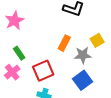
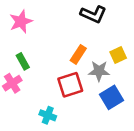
red square: (43, 71) -> (70, 85), moved
blue square: (83, 80) -> (112, 97), moved

